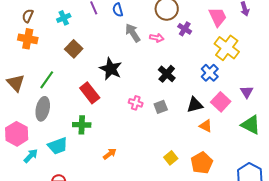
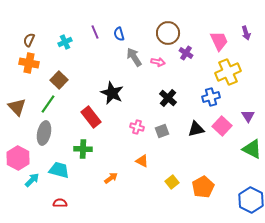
yellow cross: (227, 48) -> (228, 72), turned 30
brown square: (74, 49) -> (59, 80), moved
blue cross: (210, 73) -> (211, 97), turned 30
orange triangle: (206, 126) -> (142, 161), moved
cyan trapezoid: (58, 146) -> (59, 170), turned -145

